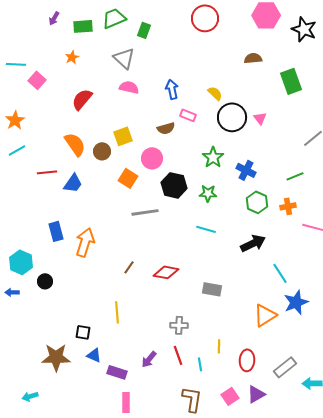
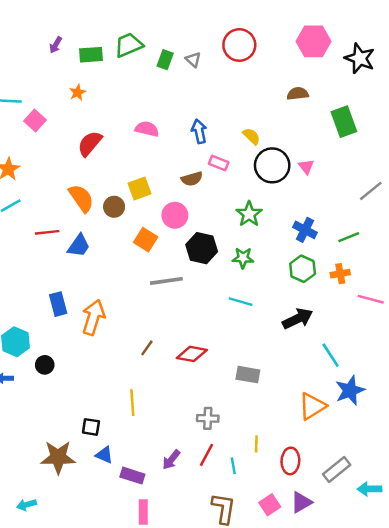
gray triangle: (124, 58) -> (193, 60), moved, size x0.6
blue cross: (246, 170) -> (305, 230), moved
red line: (178, 355) -> (206, 455), turned 48

